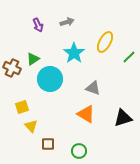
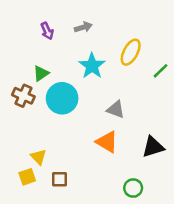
brown cross: (12, 68) -> (23, 96), moved
yellow square: (22, 107) -> (27, 177), moved
green circle: (79, 151) -> (133, 188), moved

